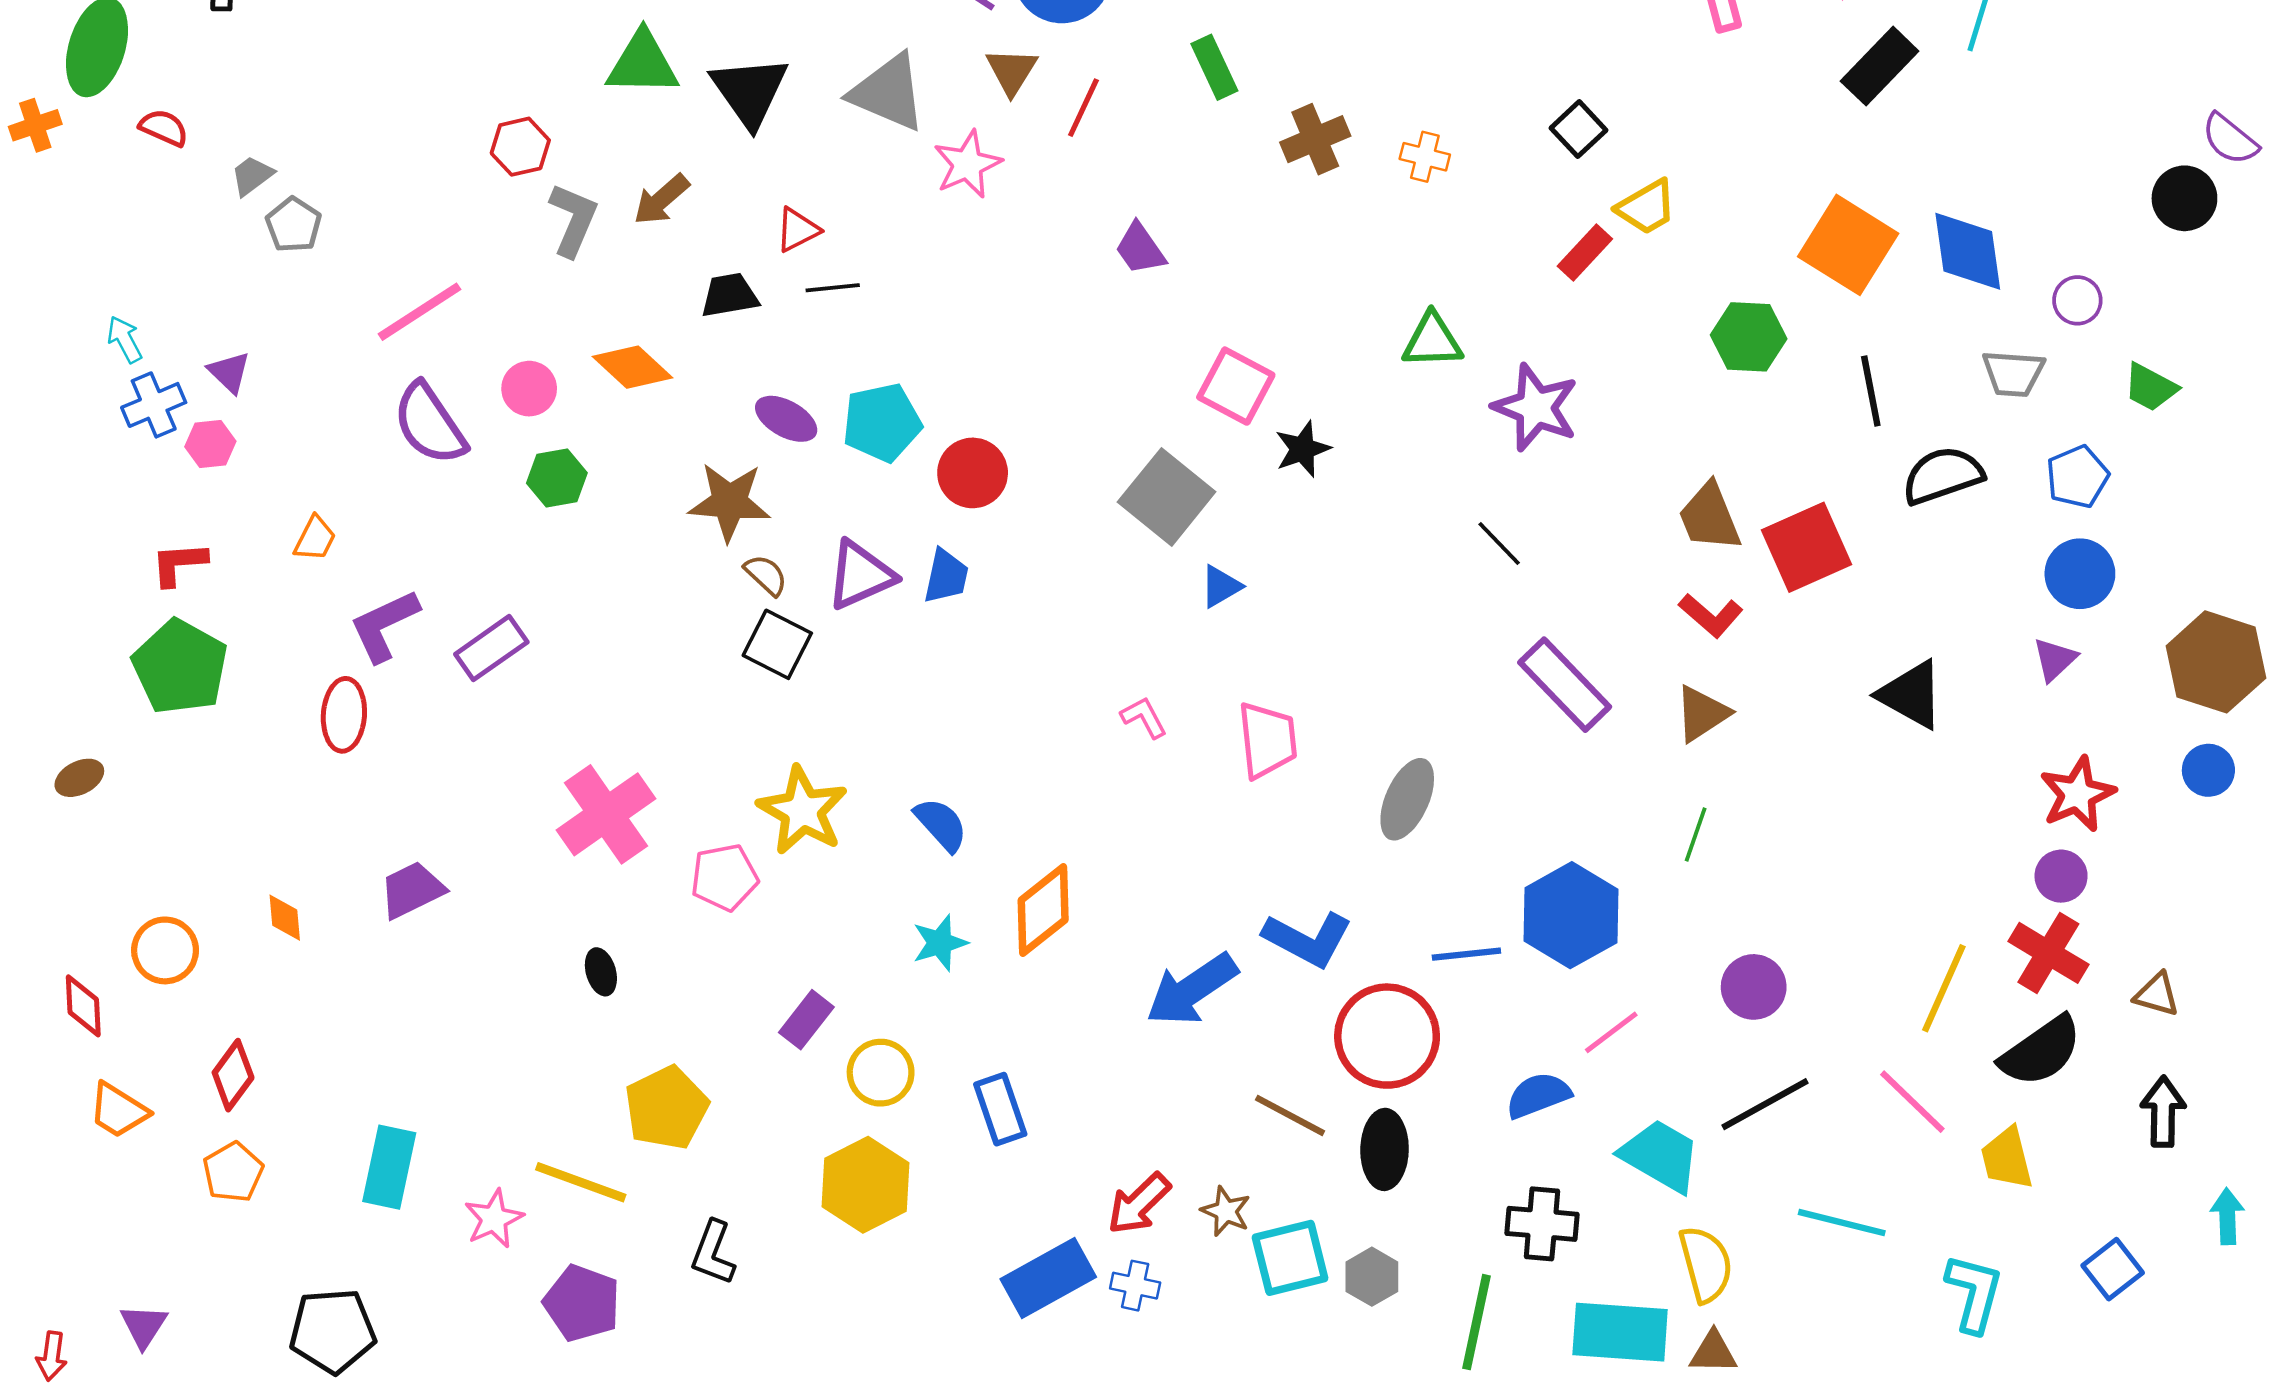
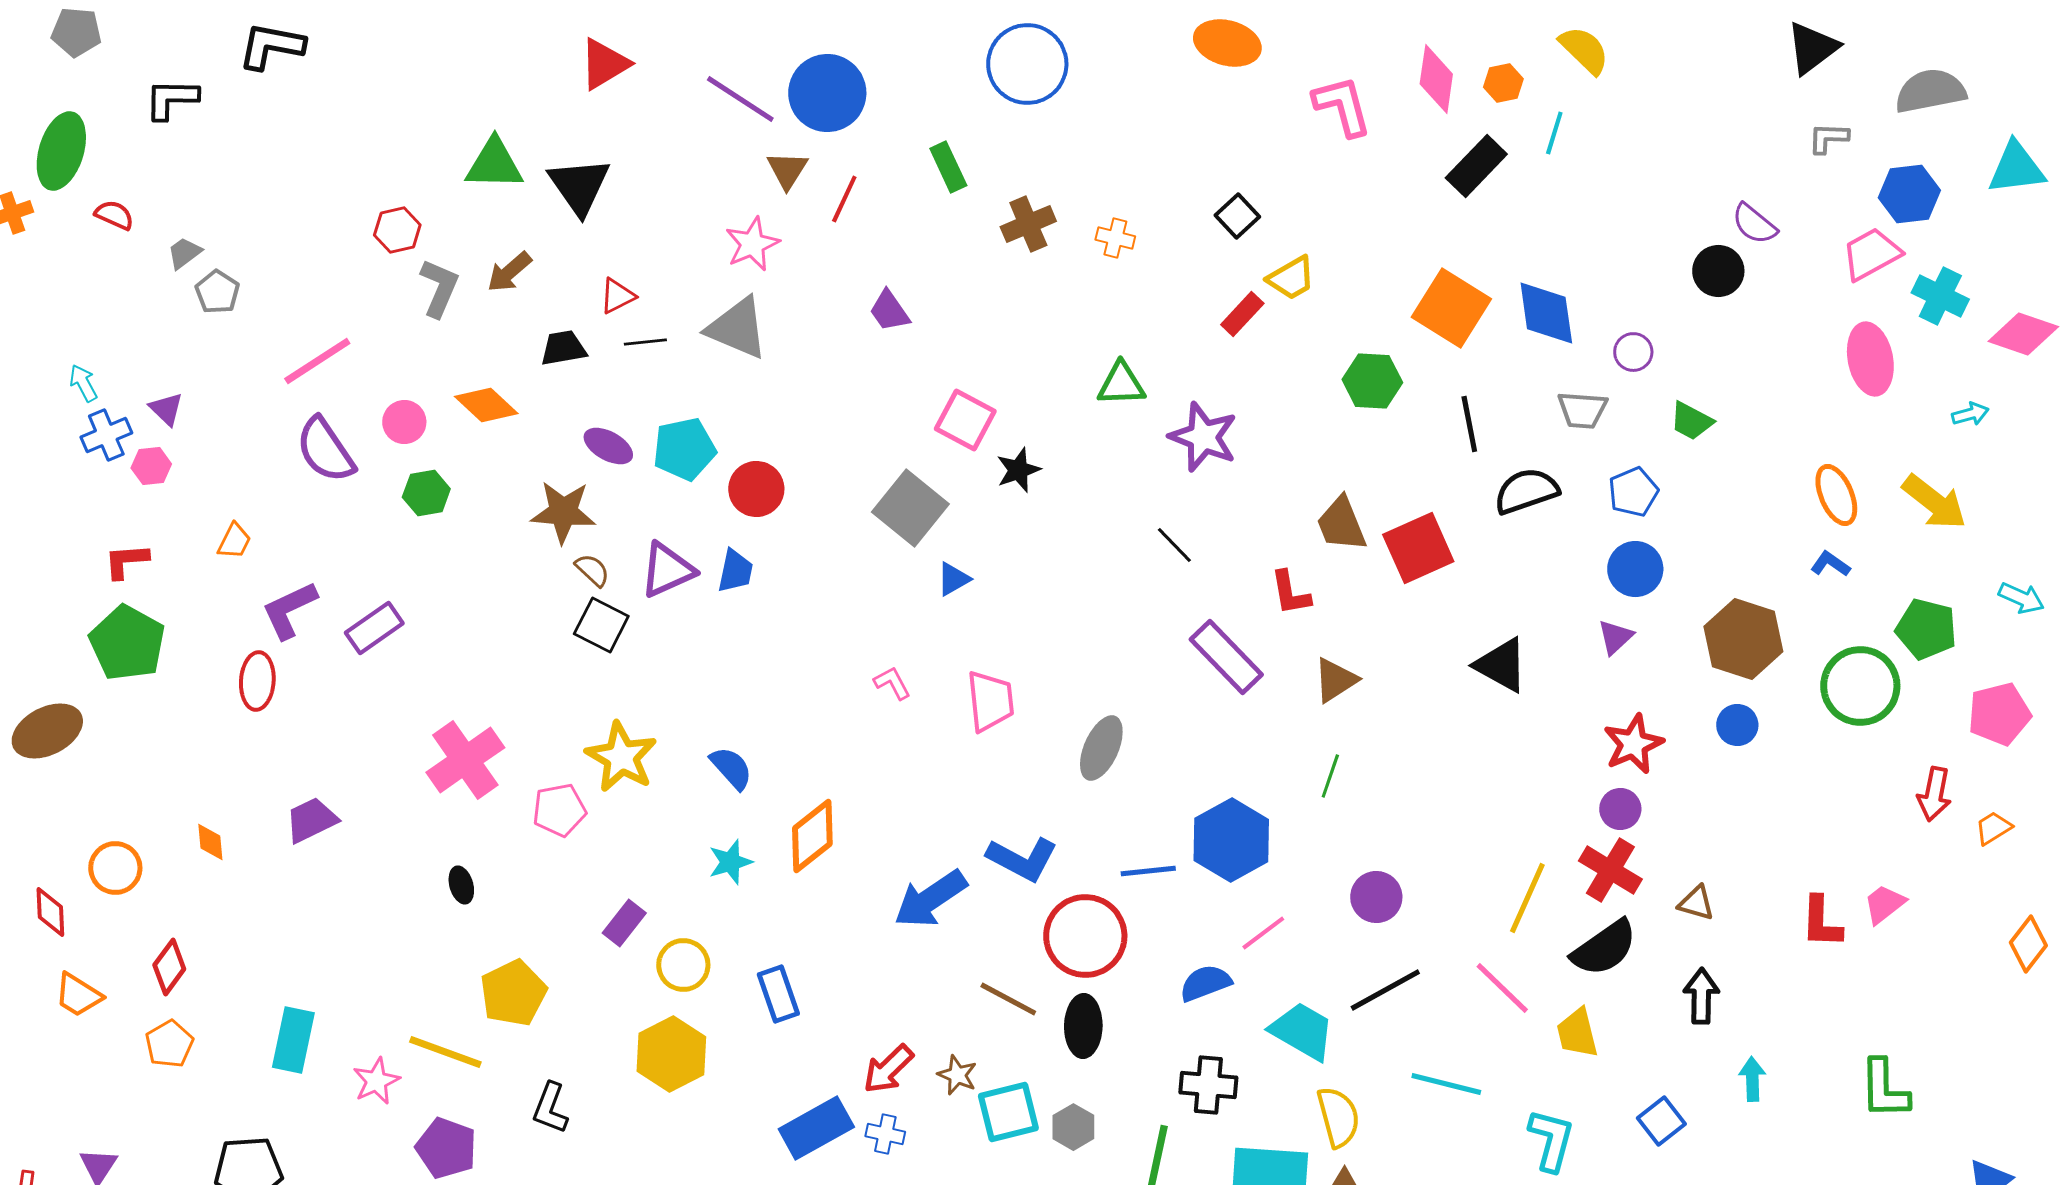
gray triangle: (888, 93) -> (737, 328), moved
red L-shape: (1711, 615) -> (1290, 593), moved, turned 39
brown ellipse: (79, 778) -> (47, 731), size x1.8

